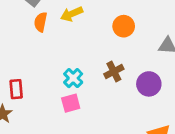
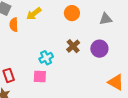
cyan cross: (73, 78) -> (46, 58), turned 32
pink square: (71, 103) -> (40, 76), moved, turned 32

